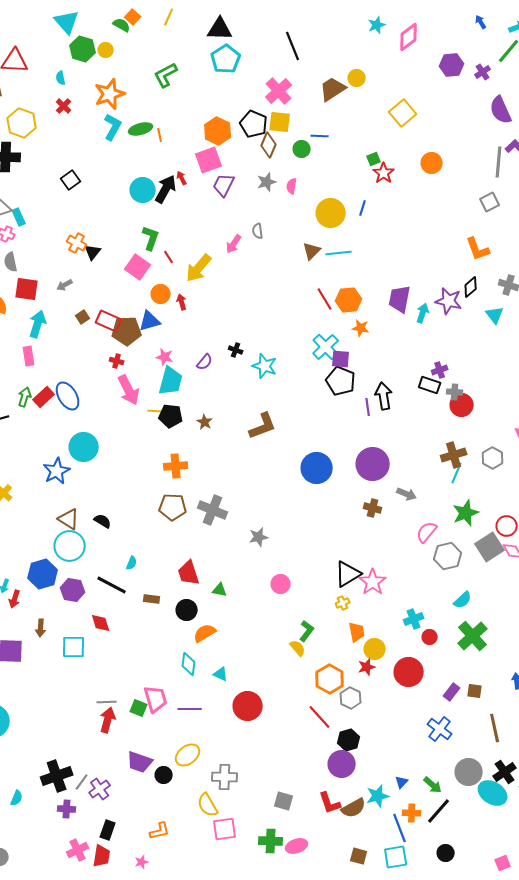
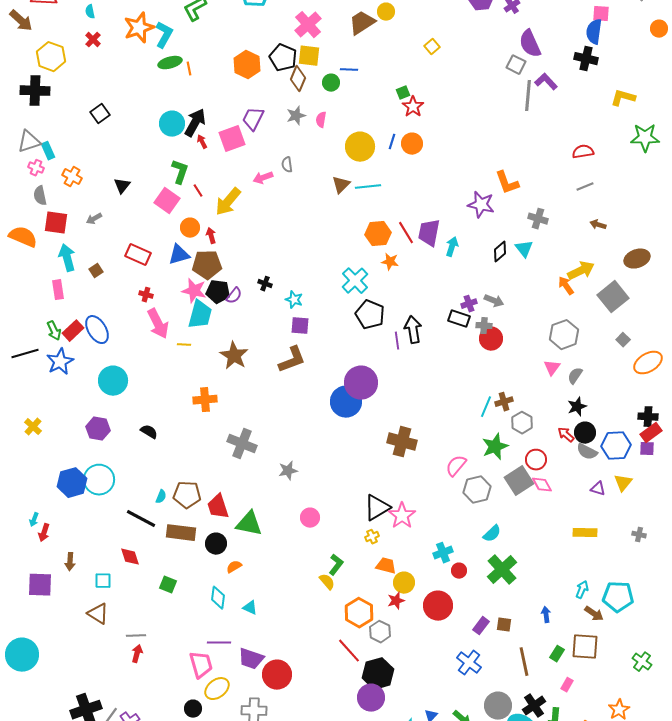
yellow square: (403, 113) -> (432, 47), size x0.6
cyan L-shape: (113, 127) -> (164, 35), moved
pink square: (209, 160) -> (232, 139), moved
orange circle: (432, 163) -> (412, 144), moved
red arrow: (182, 178) -> (202, 142), moved
gray square: (490, 202) -> (516, 65), moved, turned -36
orange cross: (77, 243) -> (72, 177), moved
pink arrow: (234, 244) -> (263, 178), turned 36
black diamond: (471, 287) -> (500, 252), moved
red line: (325, 299) -> (406, 233), moved
purple star: (449, 301) -> (481, 205), moved
brown square: (83, 317) -> (96, 271), moved
cyan arrow: (38, 324) -> (67, 258), turned -32
brown pentagon: (127, 331) -> (207, 265), moved
pink star: (165, 357) -> (194, 291), size x1.4
purple square: (341, 359) -> (300, 326), moved
cyan star: (265, 366) -> (294, 300), size x0.7
green arrow: (25, 397) -> (54, 331), turned 138
black pentagon: (171, 416) -> (218, 292), moved
brown star: (205, 422) -> (234, 356), size x1.8
brown cross: (454, 455) -> (504, 402), moved, size x0.7
gray hexagon: (493, 458) -> (522, 423), moved
purple circle: (373, 464) -> (361, 383), moved
blue star: (57, 471) -> (60, 362), moved
gray arrow: (407, 494) -> (494, 301), moved
brown pentagon: (173, 507) -> (187, 495), moved
brown cross: (373, 508) -> (402, 442), size x1.6
brown triangle: (69, 519) -> (98, 614), moved
black semicircle: (103, 521) -> (149, 432), moved
blue hexagon: (43, 574) -> (72, 483), moved
purple hexagon: (73, 590) -> (98, 429), moved
green triangle: (220, 590) -> (249, 524), size x1.8
brown rectangle: (152, 599) -> (181, 533), size x1.8
orange trapezoid: (357, 632) -> (386, 566), turned -65
orange semicircle: (205, 633) -> (234, 567), size x0.7
cyan square: (74, 647) -> (103, 581), size x0.7
pink trapezoid: (156, 699) -> (201, 665), moved
red circle: (248, 706) -> (277, 675), moved
green square: (139, 708) -> (168, 585), moved
red arrow: (108, 720) -> (137, 654), size x0.7
black hexagon: (349, 740) -> (378, 674), size x1.4
purple trapezoid: (140, 762) -> (251, 659), moved

